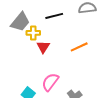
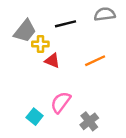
red triangle: (43, 47) -> (52, 61), turned -40

